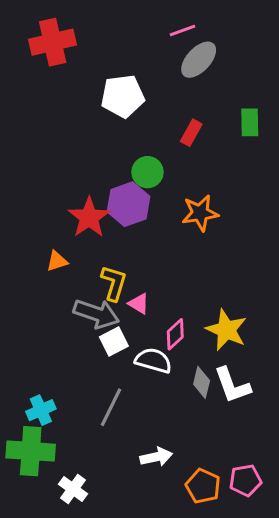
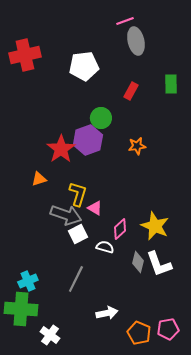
red cross: (53, 42) -> (25, 55), moved
gray ellipse: (199, 60) -> (136, 41), turned -56
orange star: (200, 213) -> (137, 146), size x0.7
white semicircle: (153, 361) -> (105, 247), size x0.7

